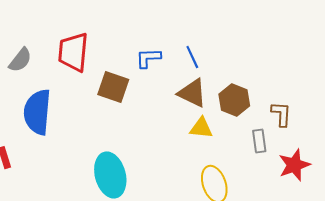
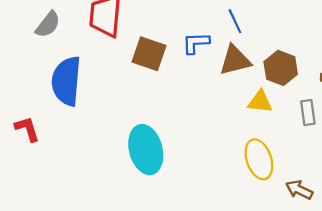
blue L-shape: (148, 58) -> (196, 43), moved
brown triangle: (192, 93) -> (235, 60), turned -40
yellow triangle: (201, 128) -> (260, 102), moved

